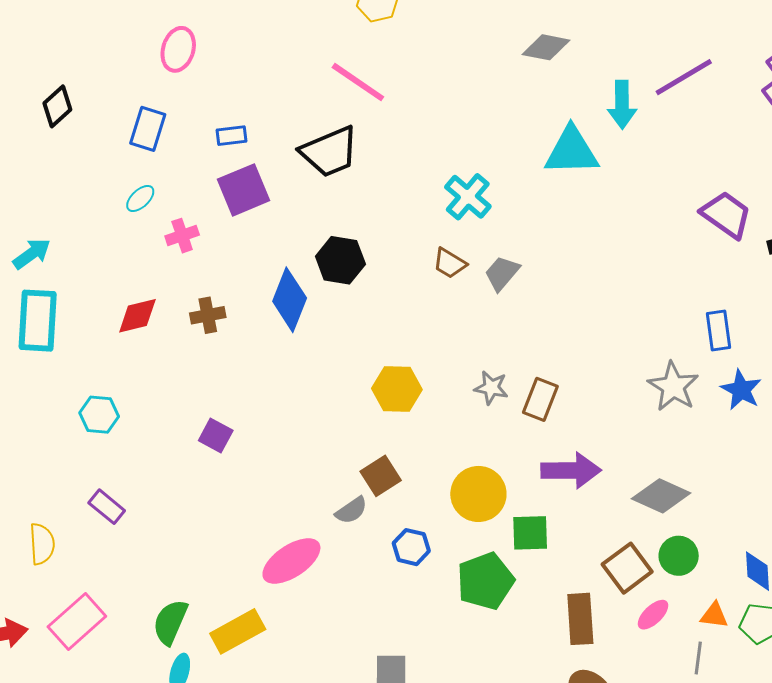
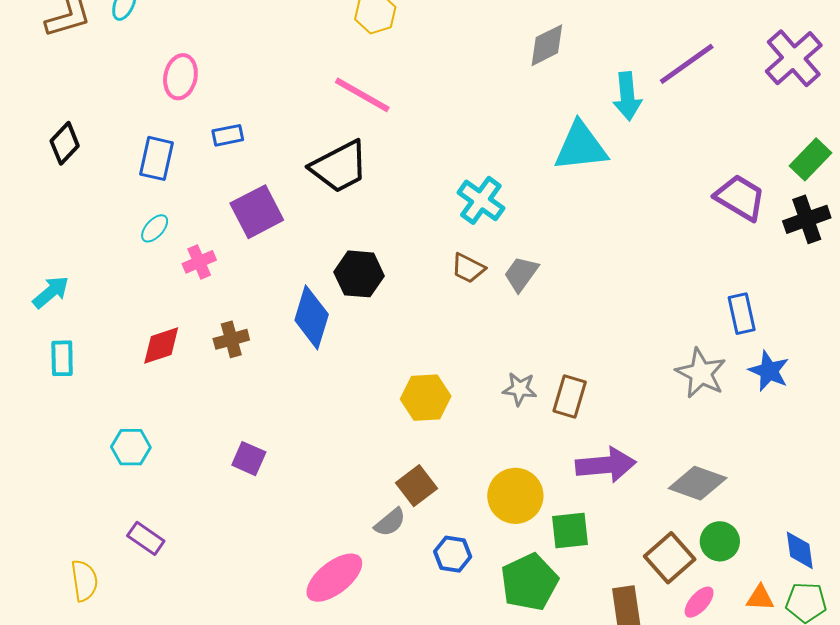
gray diamond: (546, 47) -> (547, 45), turned -33
blue rectangle: (231, 136) -> (228, 135), moved
cyan rectangle: (38, 321) -> (62, 358), size x0.6

